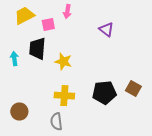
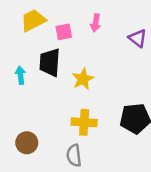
pink arrow: (67, 12) -> (96, 23), moved
yellow star: (63, 62) -> (83, 79), turned 30

